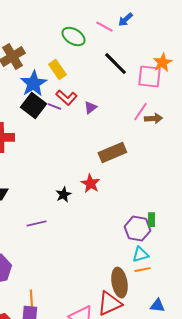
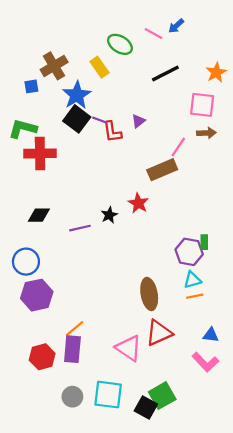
black line: (115, 64) -> (165, 73), turned -72
yellow rectangle: (57, 70) -> (99, 67), moved
pink square: (149, 77) -> (202, 105), moved
red L-shape: (66, 98) -> (112, 132), moved, turned 40
pink line: (140, 112) -> (178, 147), moved
purple line: (36, 224) -> (80, 228), moved
brown ellipse: (119, 283) -> (149, 294), moved
orange line: (31, 300) -> (75, 329), turned 54

